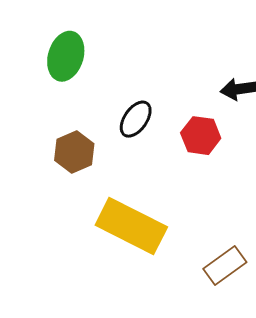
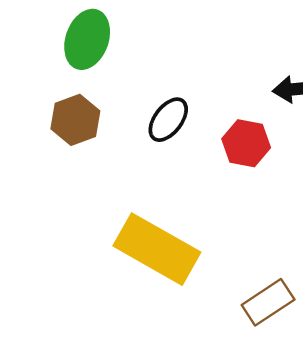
brown hexagon: (74, 152) -> (75, 120), moved

